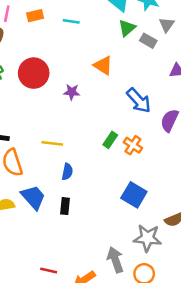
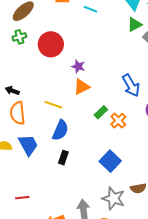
orange triangle: (103, 65) -> (82, 87), moved, turned 48
blue semicircle: (67, 172) -> (60, 130), size x1.5
black rectangle: (65, 206) -> (63, 158), moved
red line: (49, 271) -> (22, 198), moved, turned -32

